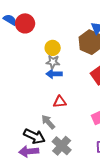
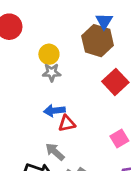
blue arrow: (54, 74) -> (54, 111), moved

